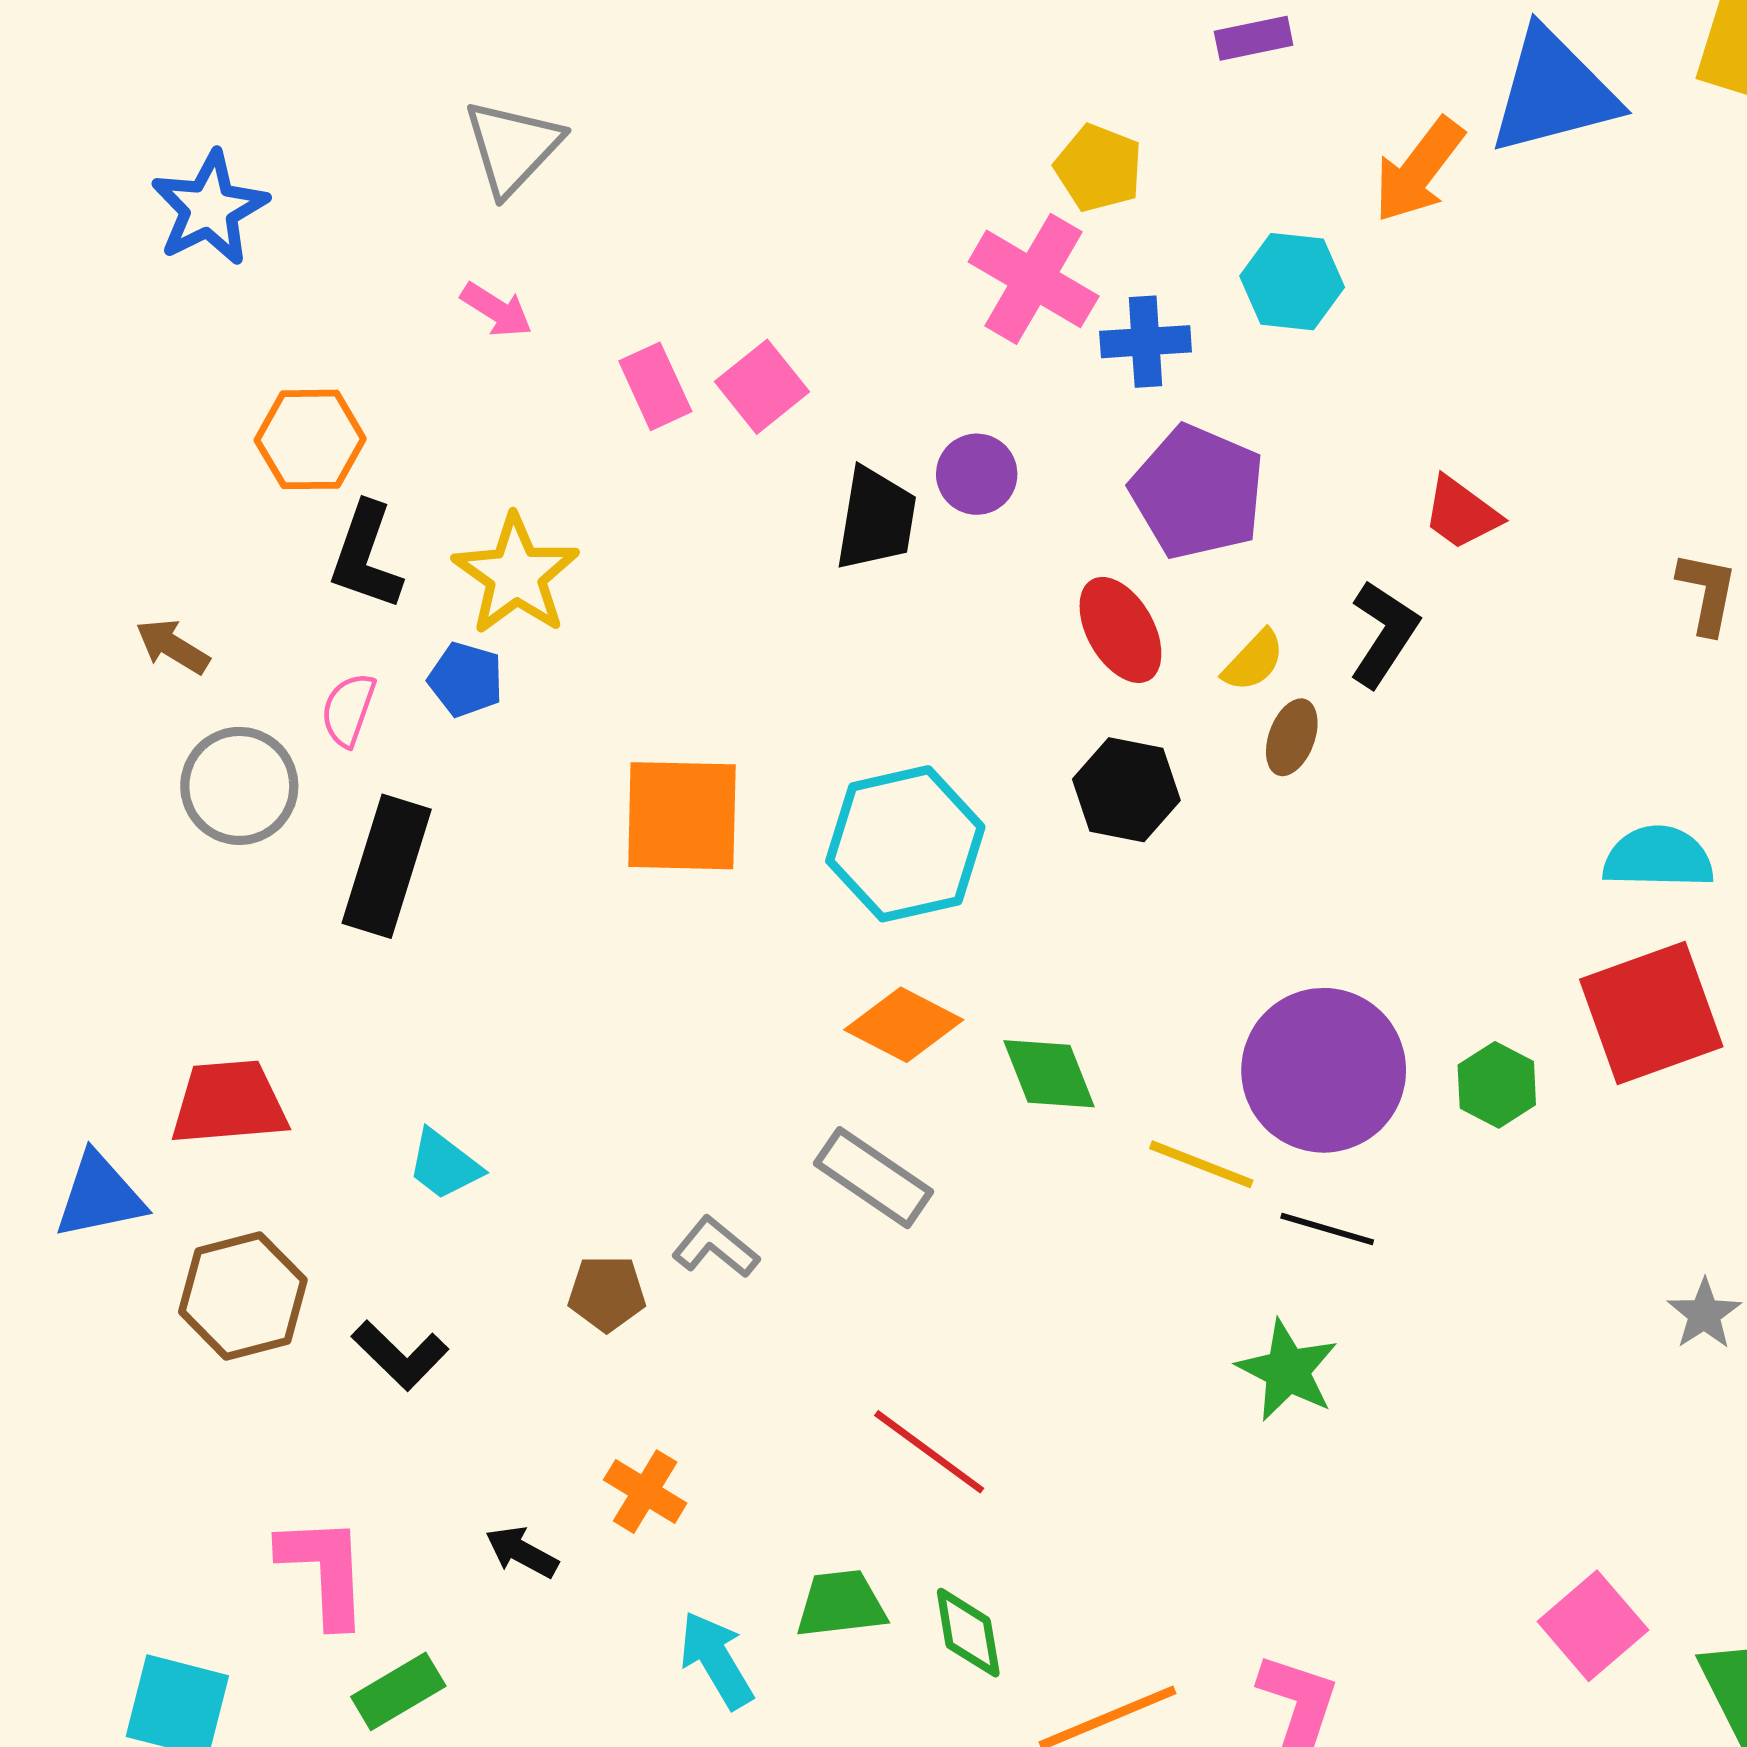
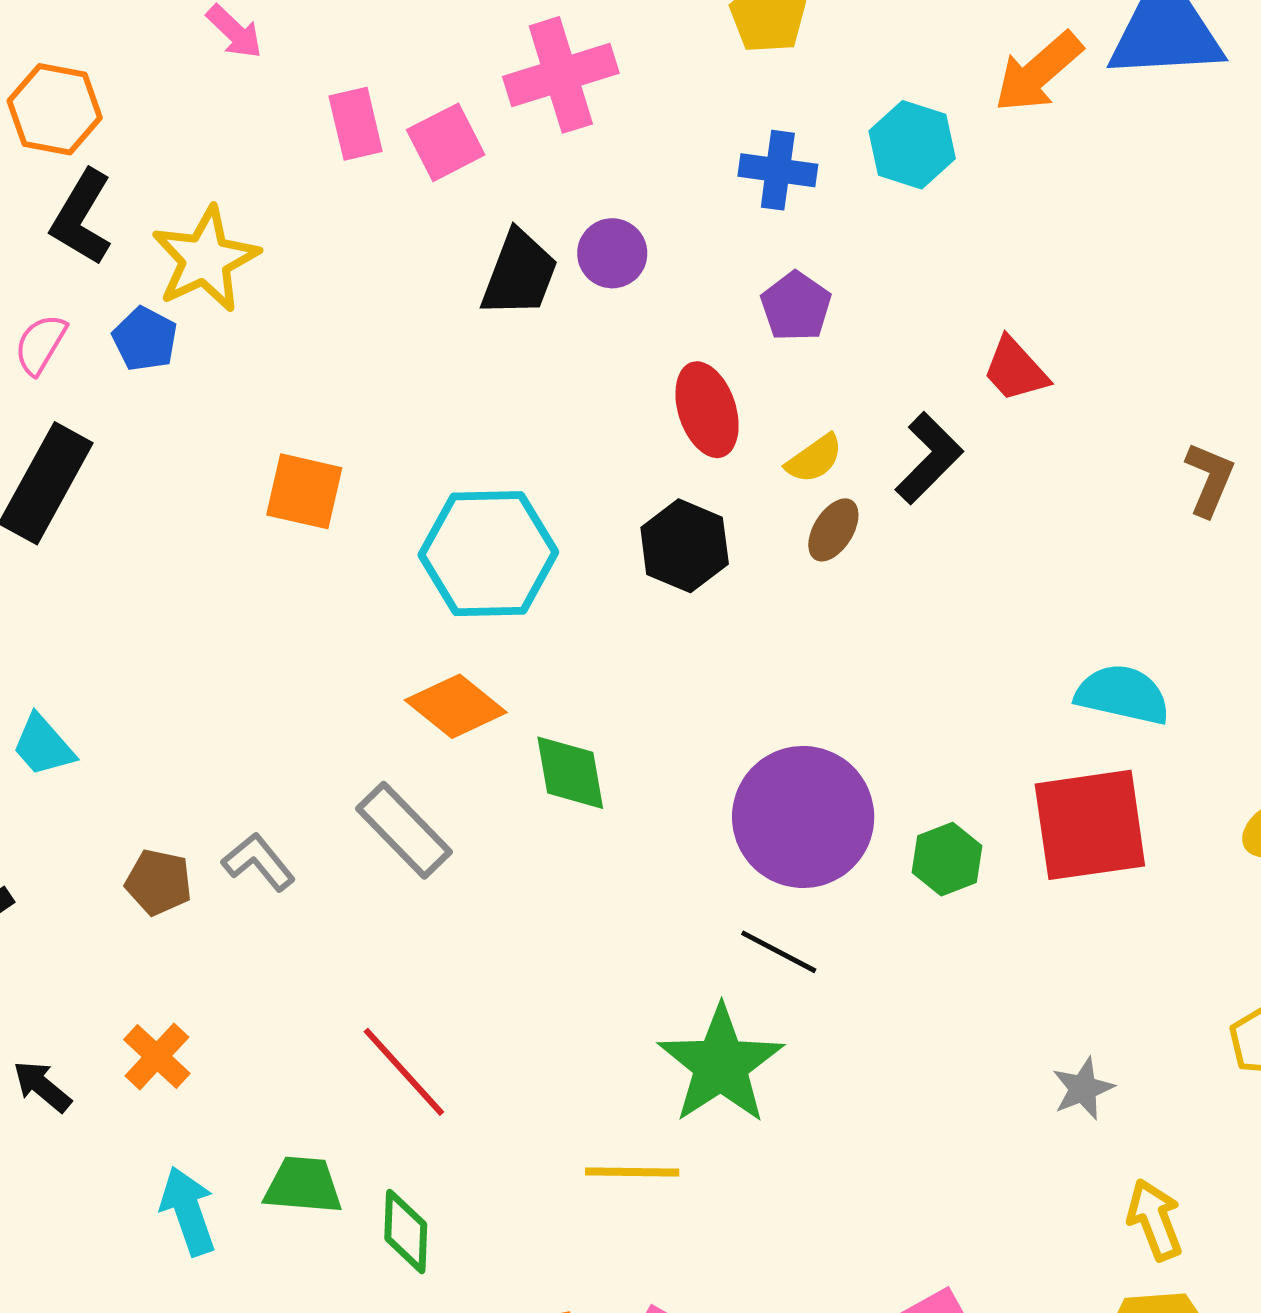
pink cross: (1034, 279) -> (561, 75), moved, turned 31
purple pentagon: (1198, 492) -> (796, 306), size x0.6
orange square: (682, 816) -> (304, 491), size x0.7
yellow line: (1201, 1164) -> (632, 1172), moved, turned -32
green star: (1287, 1370) -> (721, 1065), size x1.4

